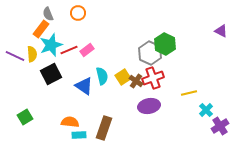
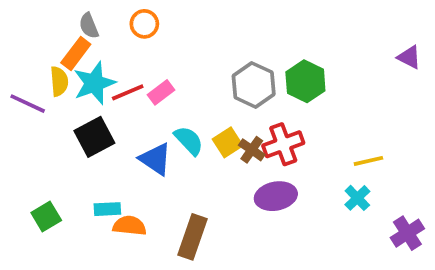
gray hexagon: (150, 53) -> (254, 85), moved
yellow semicircle: (32, 54) -> (59, 81), moved
cyan semicircle: (102, 76) -> (189, 141), turned -30
yellow line: (189, 93) -> (368, 161), moved
cyan cross: (206, 110) -> (357, 198), moved
cyan rectangle: (79, 135) -> (107, 209), moved

